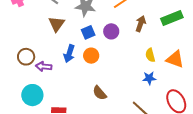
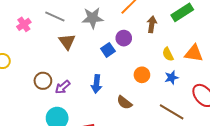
blue square: (88, 32) -> (108, 50), moved
blue arrow: (69, 54) -> (97, 84), moved
orange circle: (91, 56) -> (142, 75), moved
purple arrow: (44, 67) -> (63, 87), turned -35

